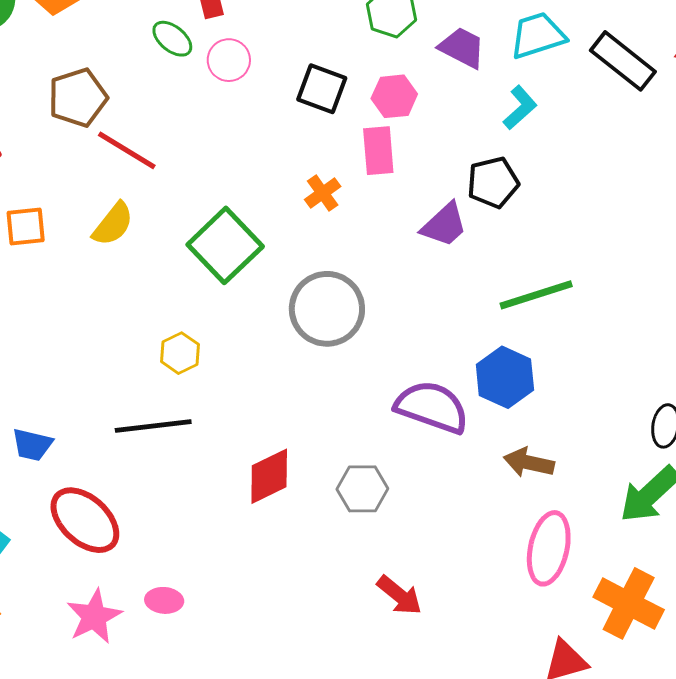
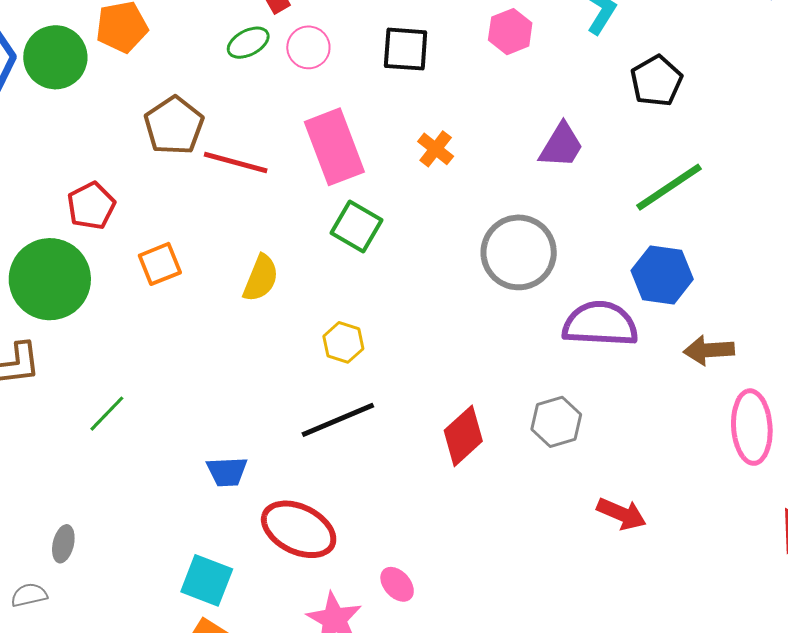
green ellipse: (172, 39) -> (248, 43), turned -51
pink hexagon: (394, 96) -> (510, 32), moved
pink rectangle: (378, 151) -> (334, 147), moved, size x1.5
black pentagon: (493, 182) -> (656, 81), moved
yellow semicircle: (113, 224) -> (261, 278), moved
green square: (225, 245) -> (357, 226), size x0.7
gray circle: (327, 309) -> (519, 252), moved
pink ellipse: (164, 600) -> (397, 584), turned 60

